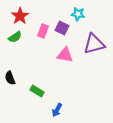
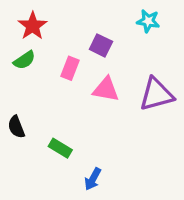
cyan star: (78, 14) -> (148, 21), moved
pink rectangle: (43, 31) -> (70, 68), moved
purple triangle: (94, 44) -> (156, 94), moved

